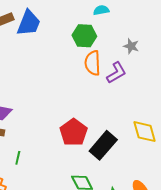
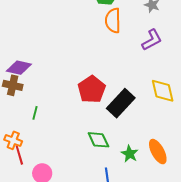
purple L-shape: (116, 73) -> (152, 40), moved

